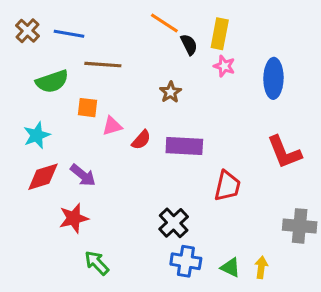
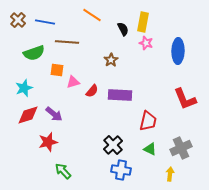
orange line: (164, 23) -> (92, 15), moved
gray cross: (300, 226) -> (181, 148), moved, turned -30
green triangle: (230, 267) -> (150, 149), moved

